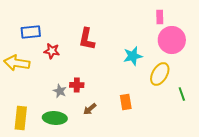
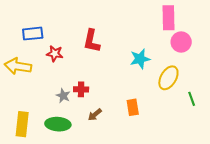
pink rectangle: (160, 17) -> (168, 18), size x1.6
pink circle: (172, 40) -> (181, 42), size x0.7

